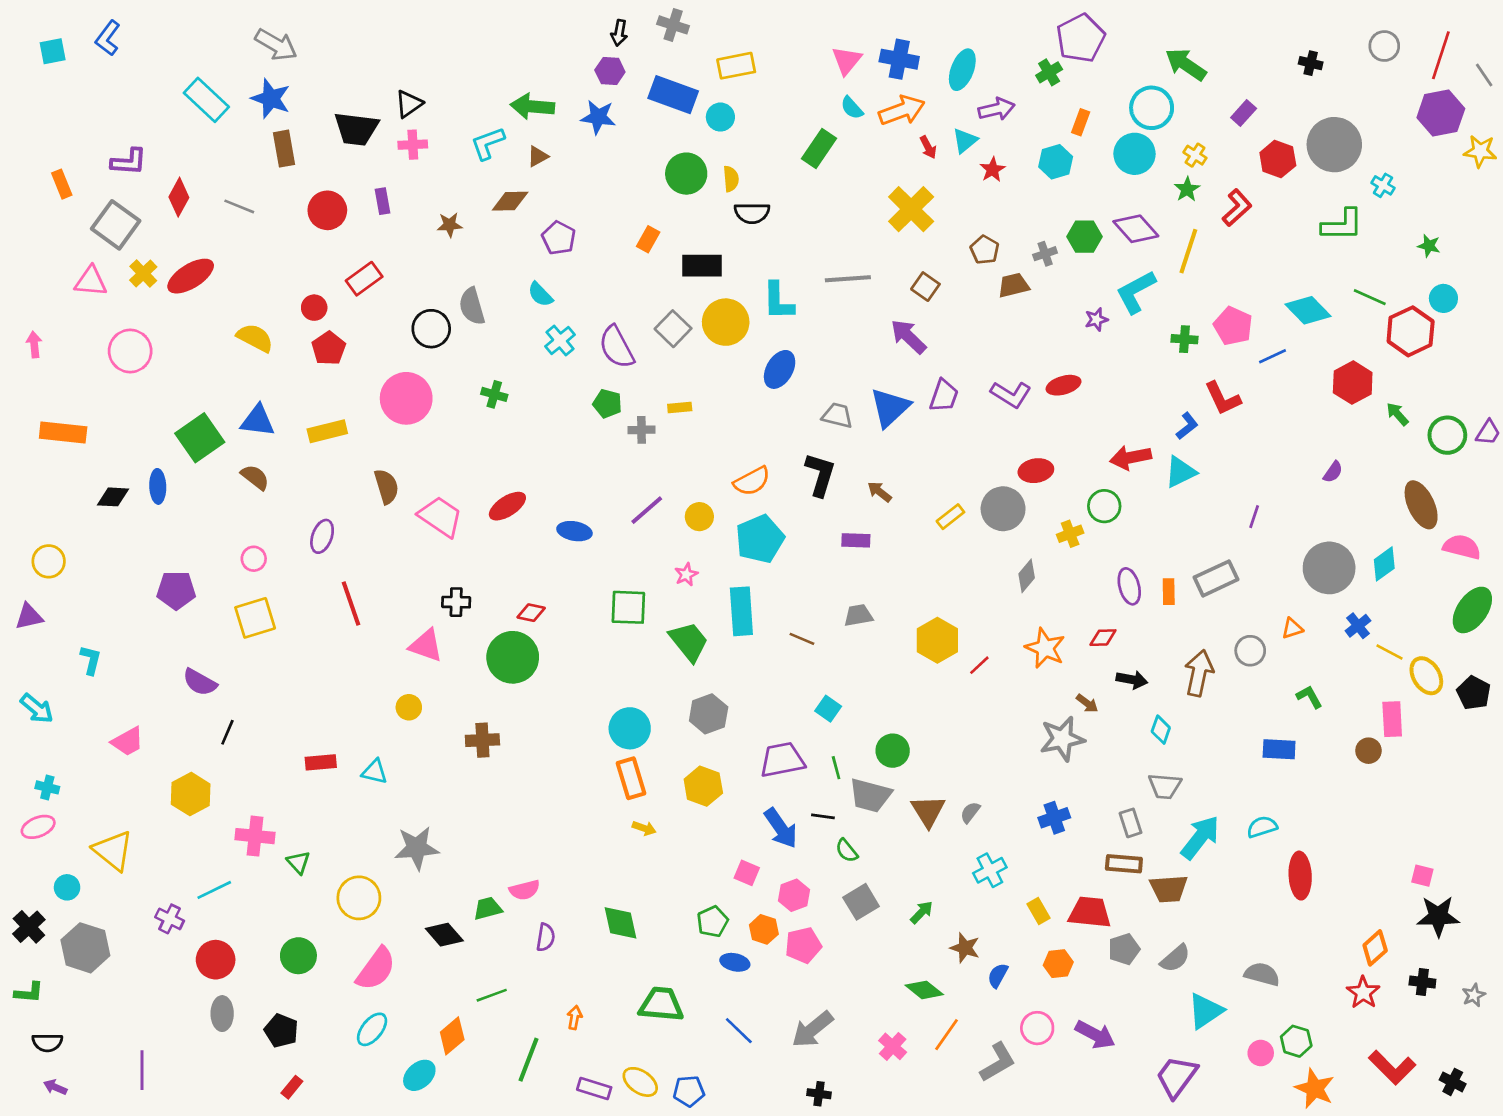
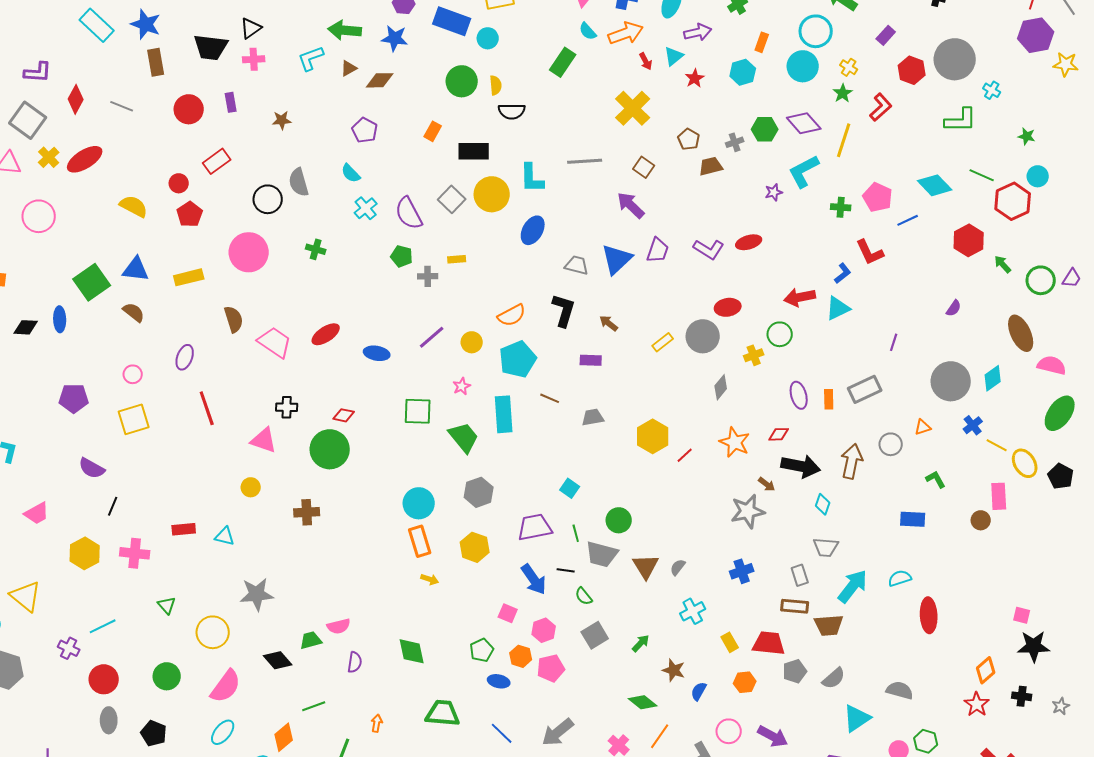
brown diamond: (510, 201) -> (380, 80), moved
brown line: (802, 639) -> (550, 398), moved
black arrow: (1132, 680) -> (801, 466), size x1.6
pink cross: (255, 836) -> (135, 553), moved

